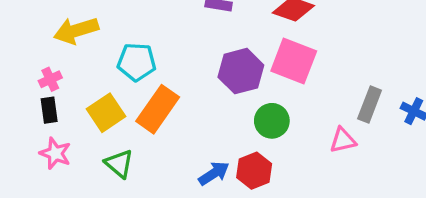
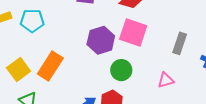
cyan pentagon: (137, 62) -> (32, 21), moved
gray rectangle: (370, 104) -> (180, 43), moved

